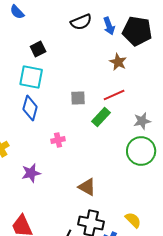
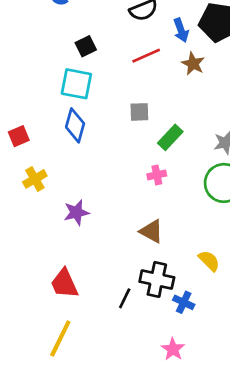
blue arrow: (109, 26) -> (181, 30), moved
red line: (114, 95) -> (146, 56), moved
pink cross: (58, 140) -> (157, 175), moved
yellow semicircle: (133, 220) -> (209, 261), moved

